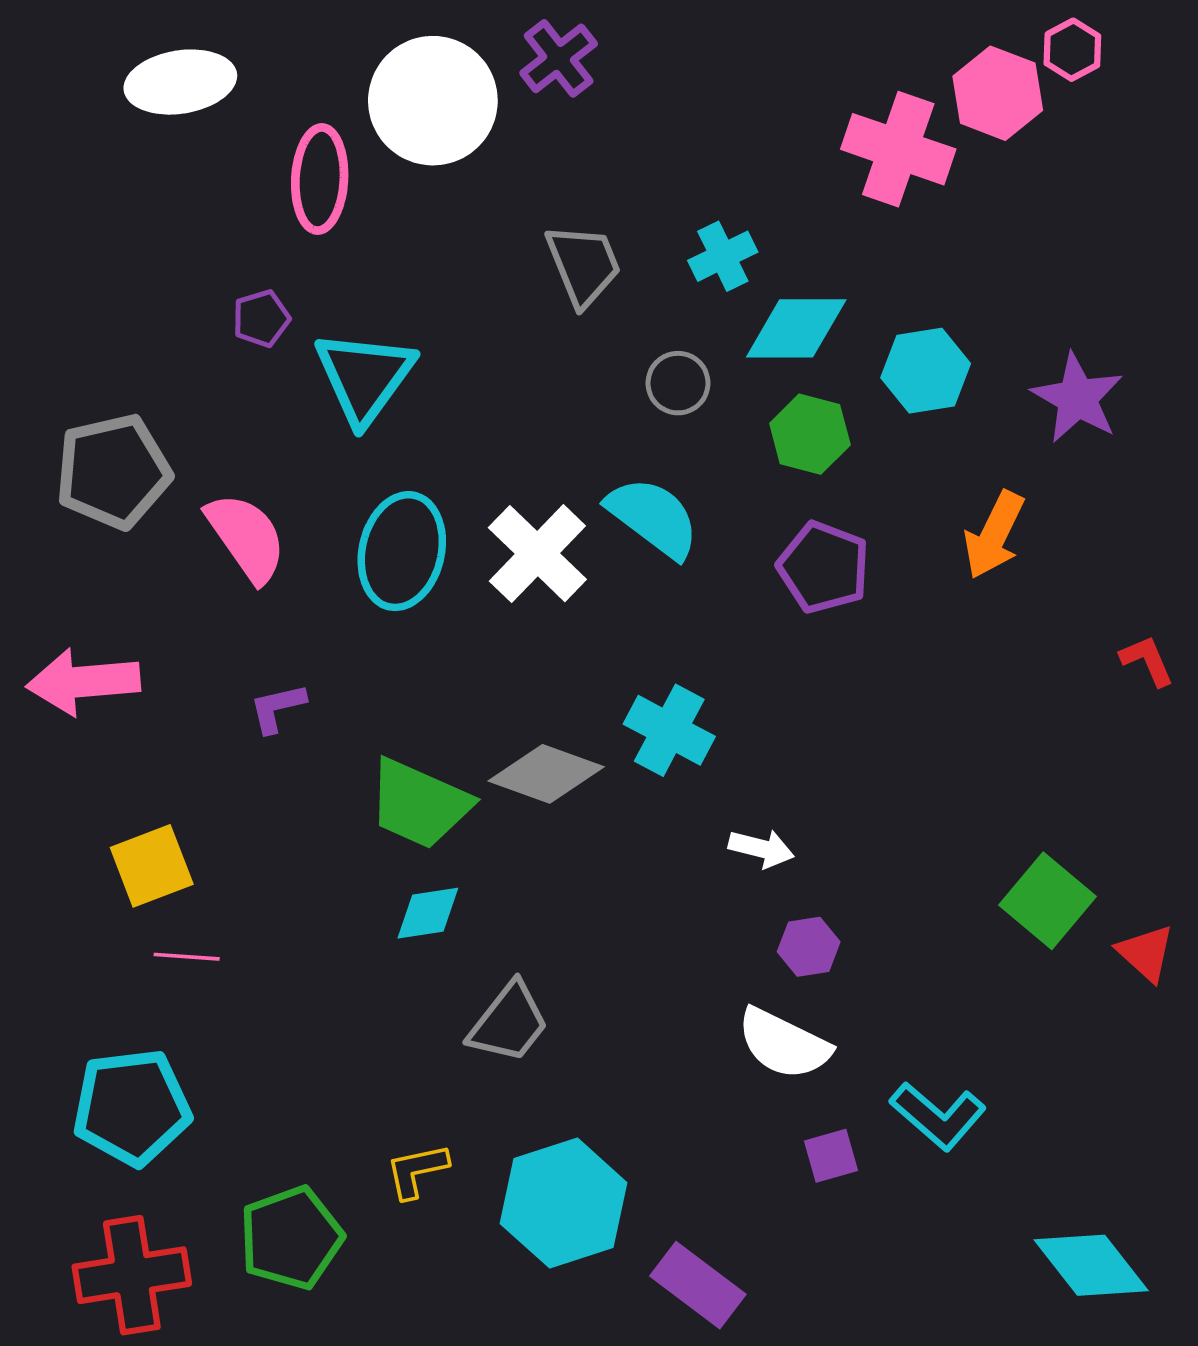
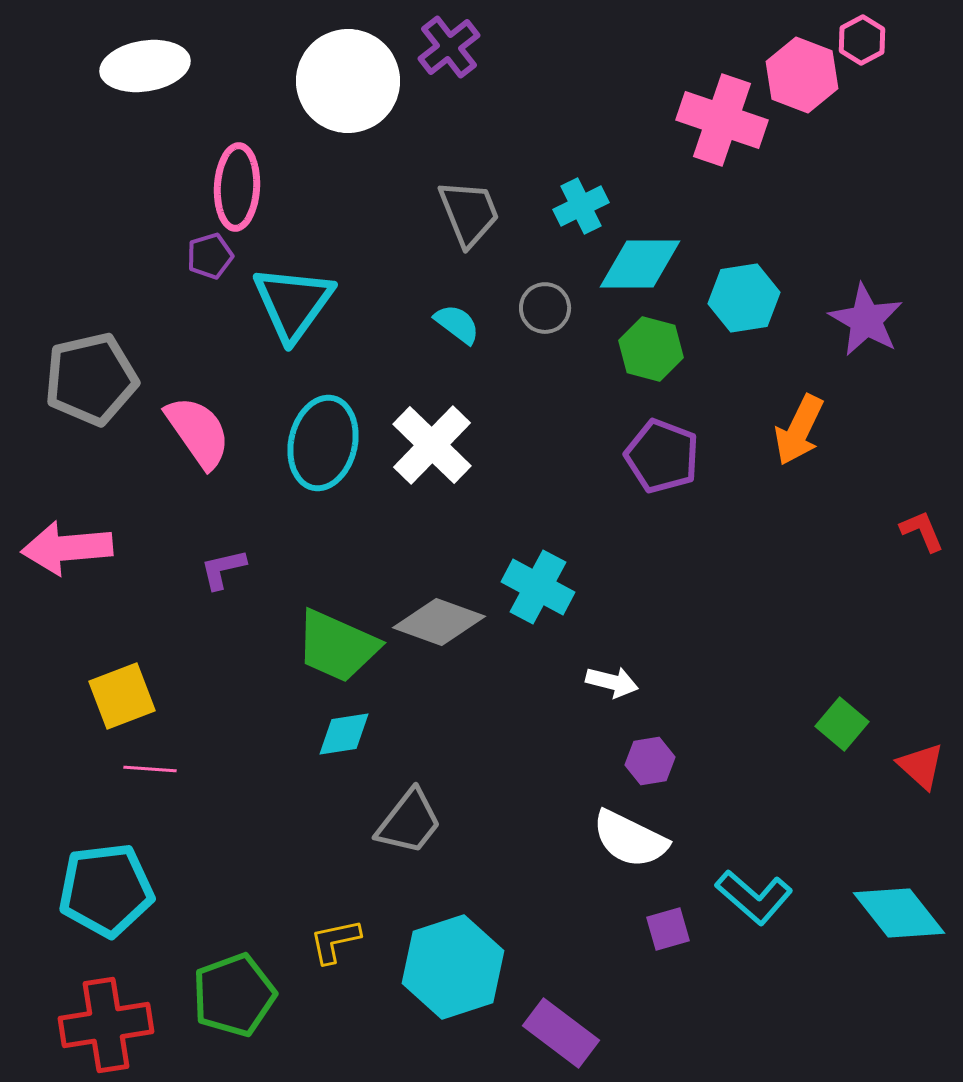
pink ellipse: (320, 179) -> (237, 187), moved
cyan semicircle: (653, 517) -> (457, 324), moved, size x0.6
green square: (1048, 901) -> (842, 724), size x0.7
cyan diamond: (1091, 1265) -> (899, 913), moved

